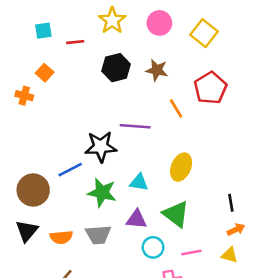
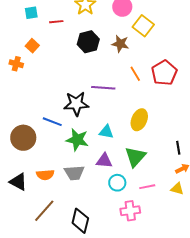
yellow square: (204, 33) -> (143, 26), moved
red pentagon: (210, 88) -> (164, 73), moved
blue line: (70, 170) -> (52, 122), turned 48
green triangle: (176, 214) -> (135, 157), turned 35
black triangle: (27, 231) -> (18, 182), moved, turned -42

